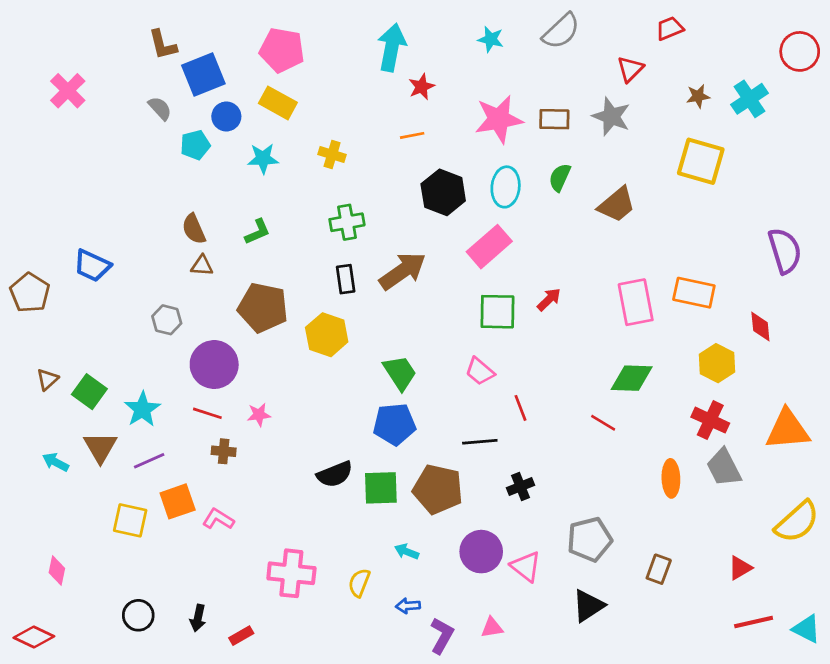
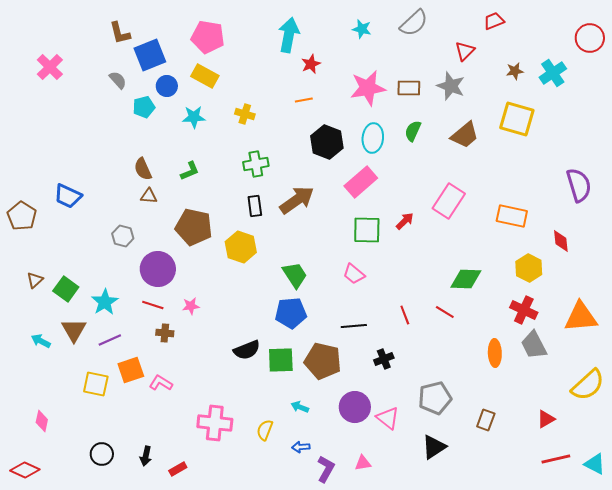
brown trapezoid: (617, 205) -> (465, 135), moved
pink rectangle: (636, 302) -> (449, 201), moved, turned 44
red line: (520, 408) -> (405, 315), moved

